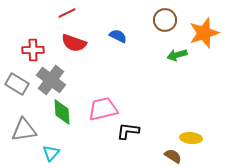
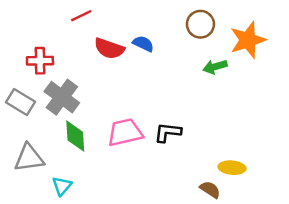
red semicircle: (74, 43) -> (109, 49), moved
black L-shape: (128, 131) -> (168, 132), moved

